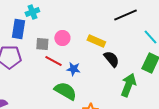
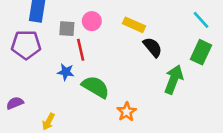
red line: (53, 61) -> (81, 50), turned 48
blue star: (73, 69) -> (66, 72), moved

